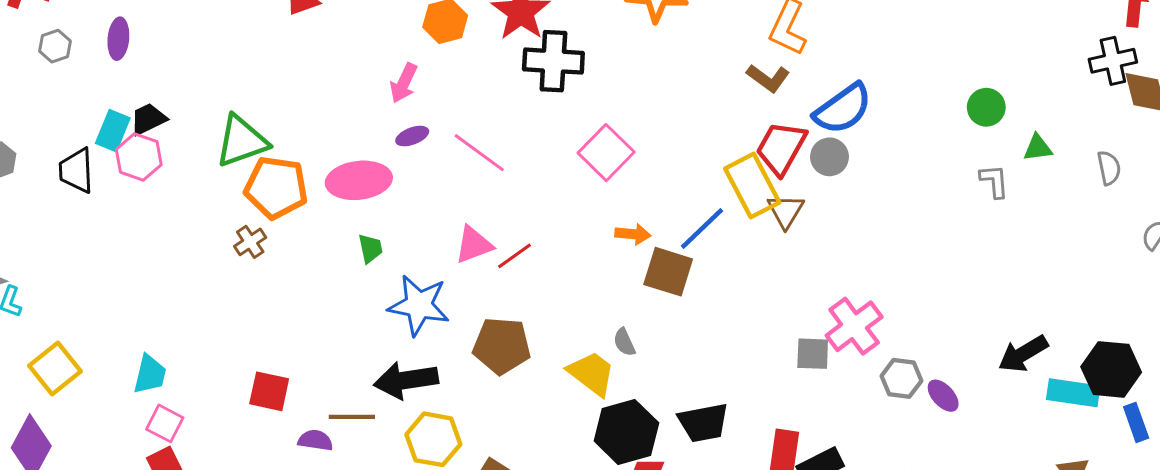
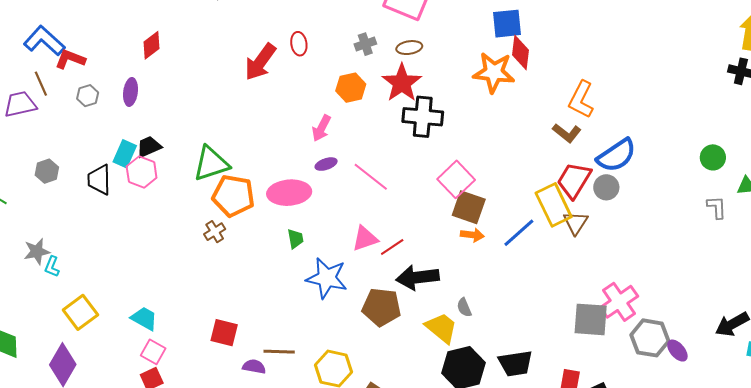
brown square: (668, 272) -> (469, 207), moved
gray square: (813, 354) -> (591, 319), size x1.5
cyan trapezoid: (150, 374) -> (144, 318), turned -76
gray hexagon: (901, 378) -> (650, 338), size x1.4
black arrow: (406, 380) -> (418, 277), moved

